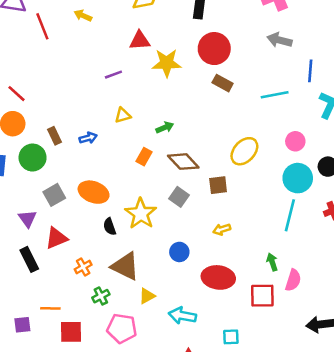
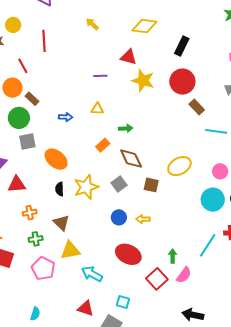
red line: (42, 26) -> (44, 41), moved
brown rectangle: (223, 83) -> (197, 107), moved
brown rectangle: (55, 136) -> (32, 99), moved, turned -40
gray square: (54, 195) -> (27, 142), moved
cyan line: (290, 215) -> (208, 245), moved
blue circle: (179, 252) -> (119, 217), moved
brown triangle: (125, 266) -> (61, 223), size x0.7
yellow triangle: (147, 296) -> (70, 250), size x1.5
red square: (262, 296) -> (157, 279), turned 30

